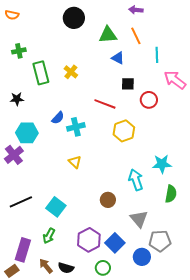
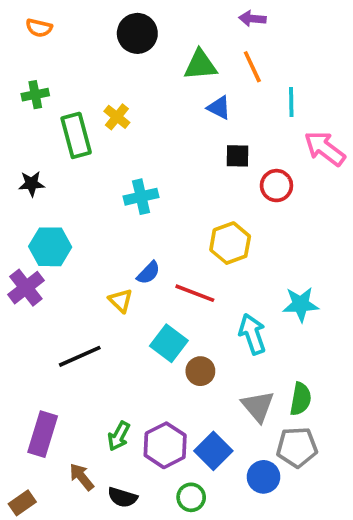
orange semicircle: (12, 15) -> (39, 28), moved
yellow cross: (71, 72) -> (117, 117), moved
red line: (105, 104) -> (195, 293), moved
blue semicircle: (58, 118) -> (148, 273), moved
cyan cross: (76, 127) -> (141, 197), moved
yellow triangle: (75, 162) -> (121, 301), moved
green semicircle: (171, 194) -> (301, 399), moved
black line: (21, 202) -> (80, 356), moved
cyan square: (56, 207) -> (169, 343), moved
green arrow: (49, 236) -> (119, 436), moved
purple rectangle: (23, 250) -> (43, 434), moved
brown arrow: (46, 266) -> (82, 477), moved

